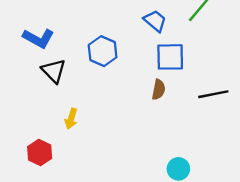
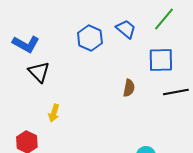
blue hexagon: (103, 51) -> (90, 38), moved
blue square: (170, 57) -> (161, 60), moved

